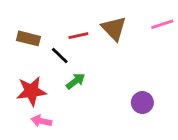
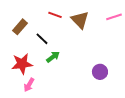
red line: (78, 36) -> (55, 15), moved, turned 32
brown rectangle: (28, 38) -> (20, 27), turned -63
pink arrow: (41, 121) -> (29, 85), turned -72

